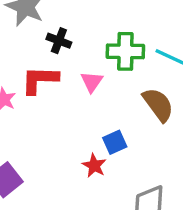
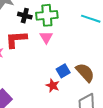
green cross: (125, 51) -> (47, 15), moved
brown semicircle: (158, 105) -> (85, 73), moved

